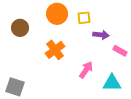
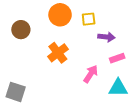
pink rectangle: (120, 51) -> (117, 58), moved, turned -48

